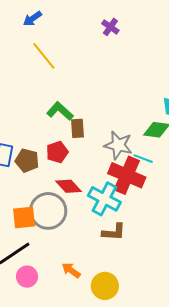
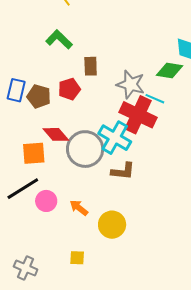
green L-shape: (60, 111) -> (59, 39), moved
red diamond: (69, 186) -> (56, 134), moved
gray circle: (48, 211) -> (85, 149), moved
pink circle: (27, 277) -> (46, 201), moved

